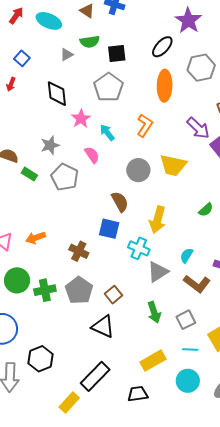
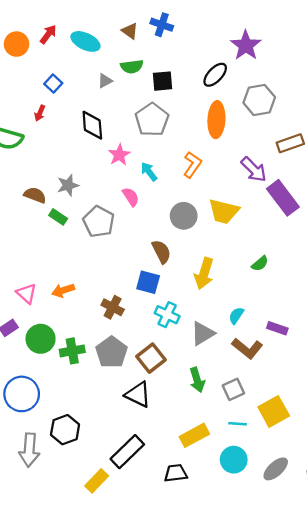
gray star: (50, 145) -> (68, 185), moved
cyan cross: (139, 248) -> (167, 315), moved
brown square: (113, 295) -> (151, 358), size x1.4

